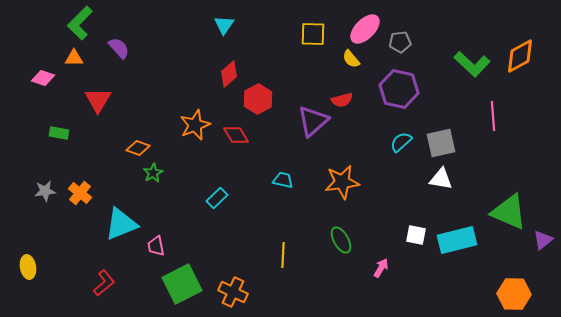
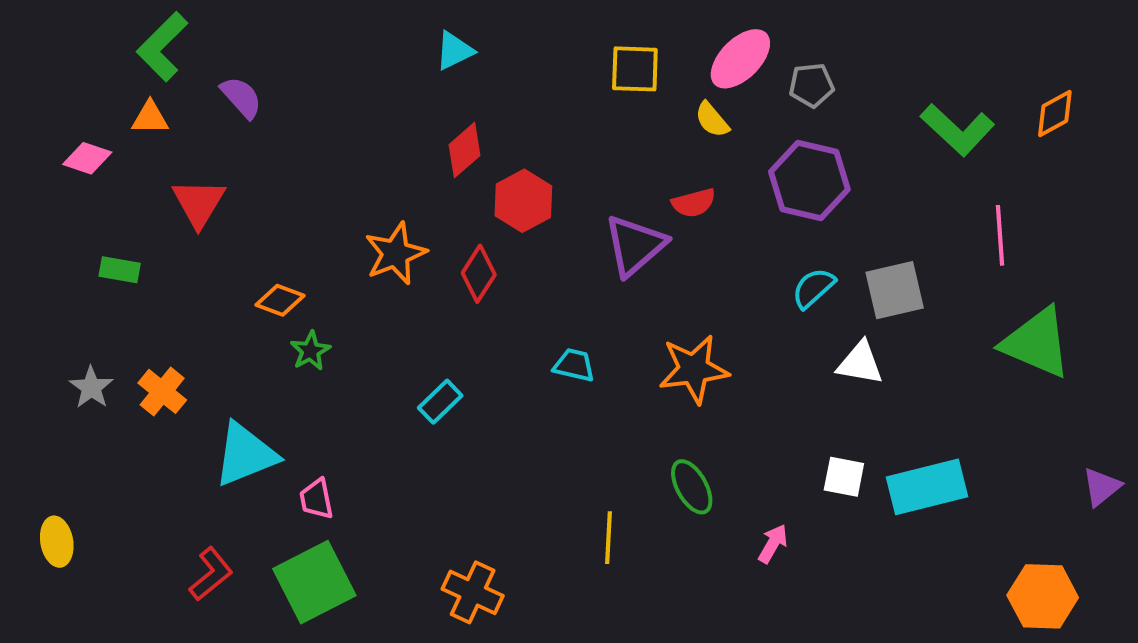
cyan triangle: (224, 25) -> (454, 51), turned 30
orange diamond: (520, 56) -> (1055, 114), size x0.7
red diamond: (236, 135) -> (479, 274), turned 64
white triangle: (441, 179) -> (860, 363), moved
gray star: (45, 191) -> (91, 387), turned -30
green triangle: (509, 212) -> (1037, 343), moved
yellow line: (283, 255) -> (609, 538), moved
green square: (182, 284) -> (314, 582), moved

